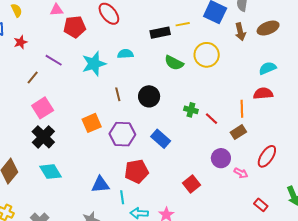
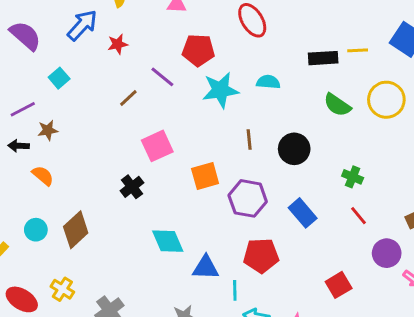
red pentagon: (75, 27) -> (198, 50), moved
pink square: (43, 108) -> (157, 146), moved
red line: (212, 119) -> (358, 216), moved
black cross: (43, 137) -> (132, 187), size x0.7
cyan diamond: (50, 172) -> (168, 241), moved

